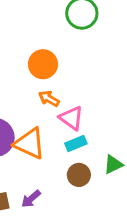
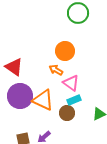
orange circle: (43, 64) -> (65, 51), moved
brown circle: (79, 175) -> (67, 113), moved

